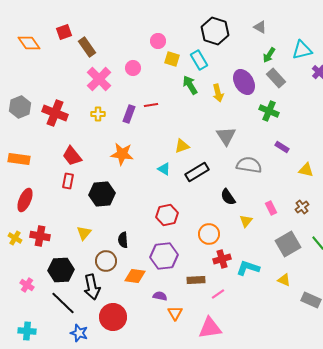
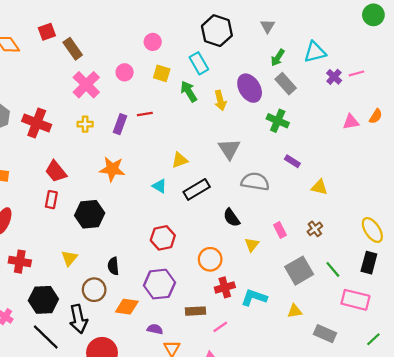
gray triangle: (260, 27) -> (268, 26), turned 32
yellow square: (172, 59) -> (162, 73), moved
yellow triangle: (284, 280) -> (295, 311), turned -32

